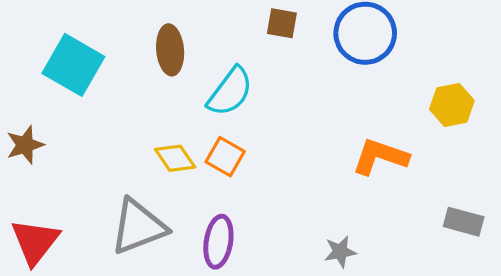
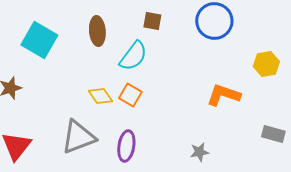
brown square: (282, 23) -> (152, 21), moved

